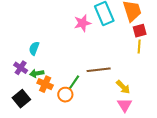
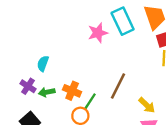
brown line: (99, 70) -> (118, 86), turned -55
orange cross: (45, 84) -> (72, 91), moved

